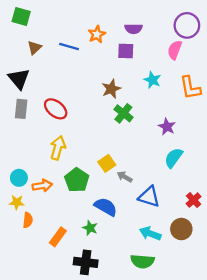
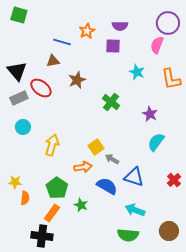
brown triangle: (34, 48) -> (53, 61), moved, turned 32
brown star: (111, 89) -> (77, 80), moved
gray rectangle: (21, 109) -> (19, 98), turned 60
red ellipse: (56, 109) -> (41, 88), moved
yellow arrow: (58, 148) -> (52, 145), moved
cyan circle: (19, 178) -> (23, 127), moved
green pentagon: (77, 180) -> (57, 188), moved
orange arrow: (42, 186) -> (83, 167), moved
blue semicircle: (106, 207) -> (107, 186), moved
brown circle: (181, 229) -> (169, 231), moved
black cross: (86, 262) -> (42, 236), moved

